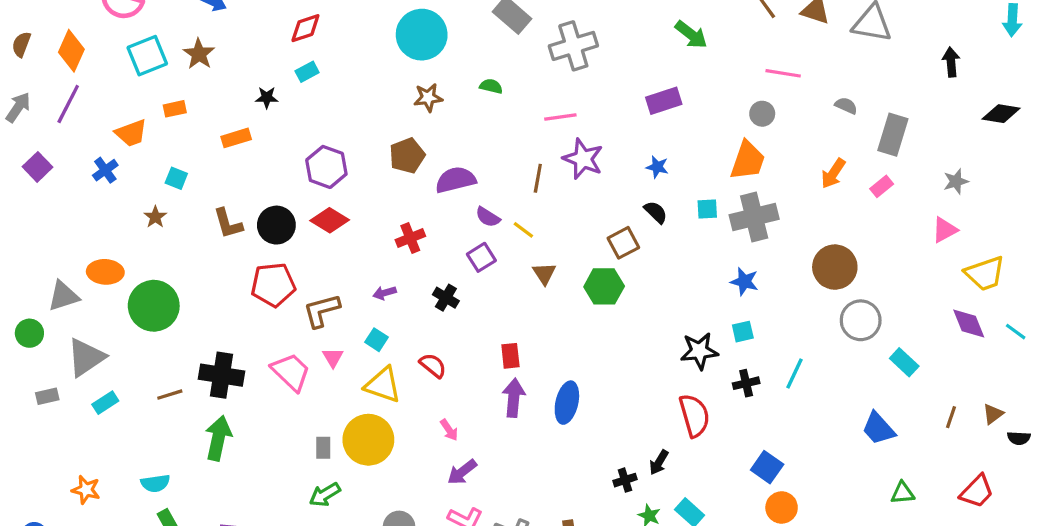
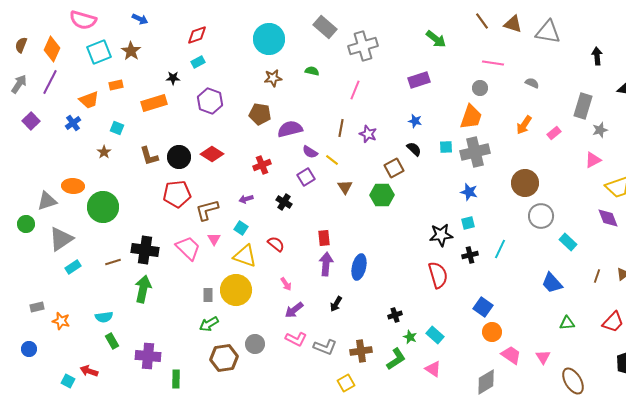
pink line: (560, 117) -> (355, 90), turned -60
gray rectangle: (893, 135) -> (583, 106), moved
orange rectangle: (236, 138) -> (154, 103), size x1.4
brown pentagon: (407, 156) -> (260, 114), turned 30
purple star: (583, 159) -> (368, 134), moved, size x0.7
purple hexagon: (326, 167) -> (210, 101), moved
gray rectangle: (47, 396) -> (37, 307), moved
black arrow: (659, 462) -> (336, 304), moved

